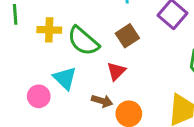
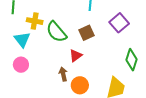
cyan triangle: (65, 78) -> (22, 40), moved
brown arrow: (102, 101) -> (63, 74), turned -128

